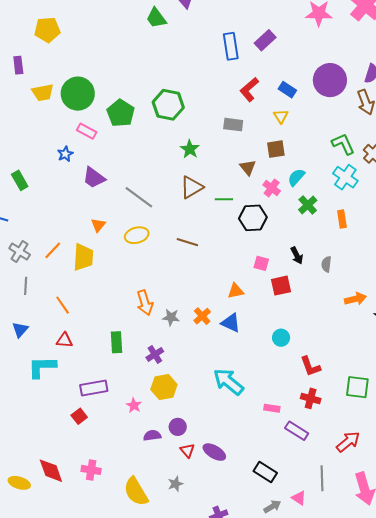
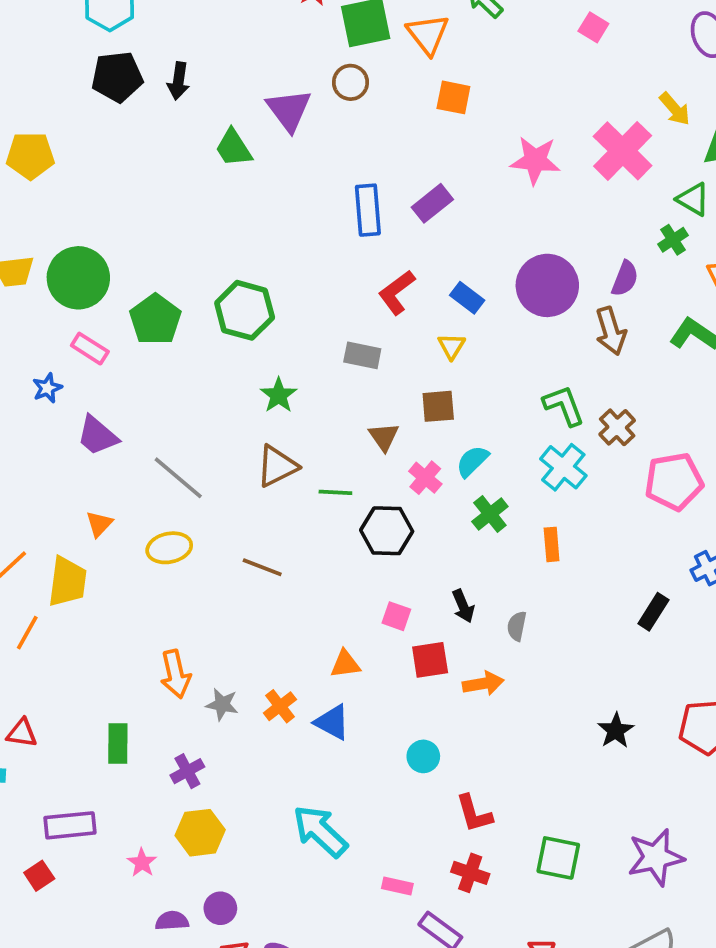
orange arrow: (355, 299) -> (483, 684), moved
orange line: (63, 305) -> (27, 633), moved, turned 60

